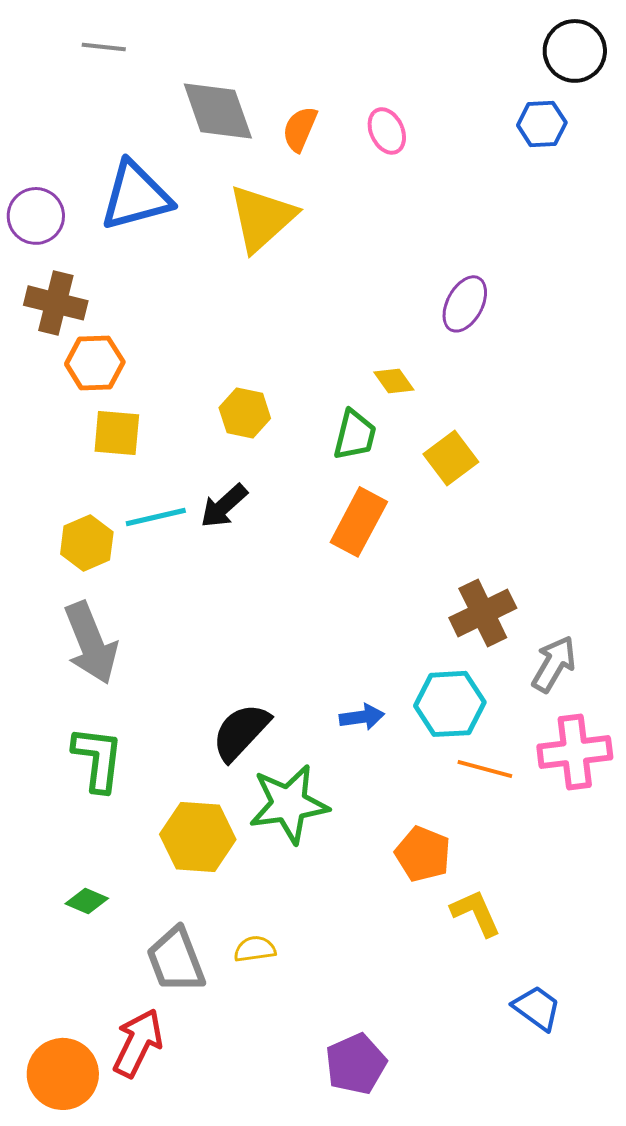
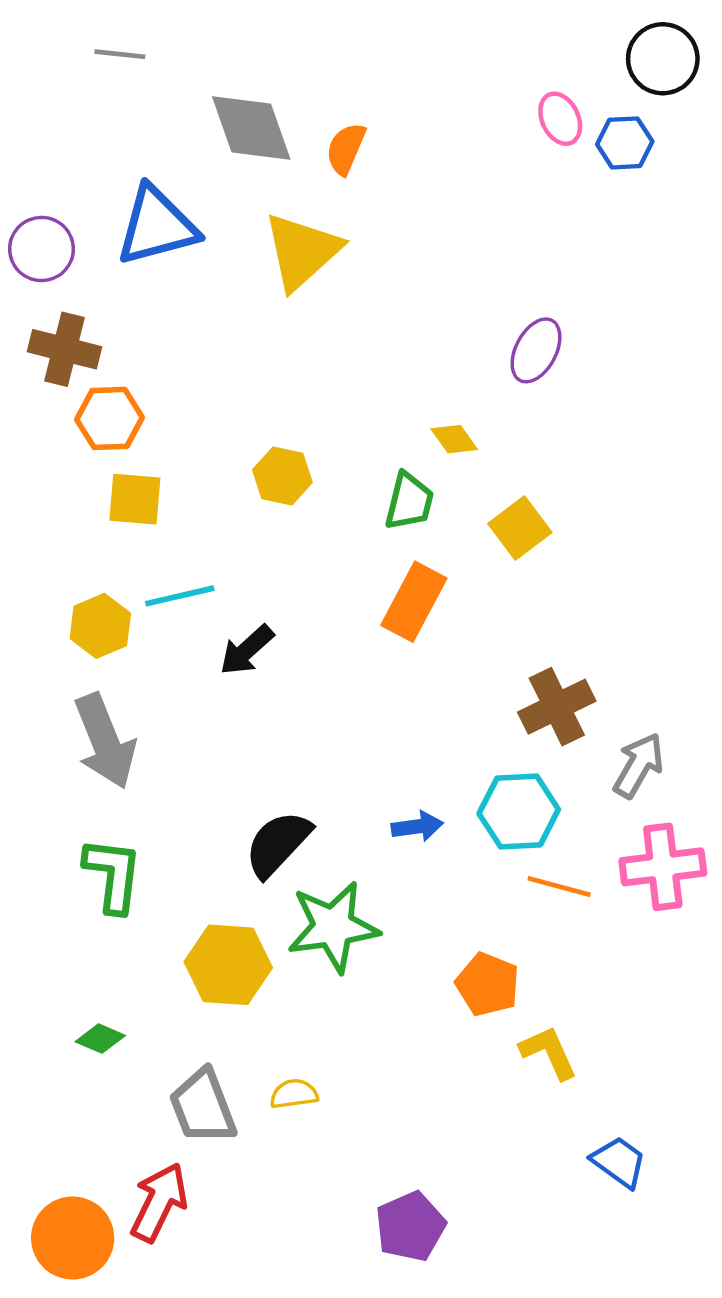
pink ellipse: (387, 131) -> (560, 119), moved
black arrow: (224, 506) -> (247, 650), moved

